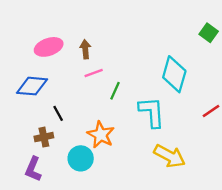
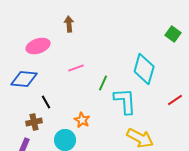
brown arrow: (85, 49) -> (69, 24), moved
green line: (115, 91) -> (103, 83), moved
orange star: (101, 135) -> (82, 120), size x0.7

